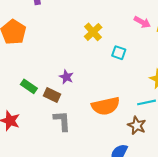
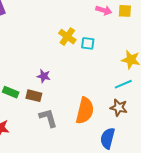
yellow cross: (93, 32) -> (67, 37), moved
orange semicircle: (106, 106) -> (85, 111), moved, turned -52

